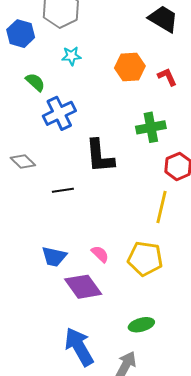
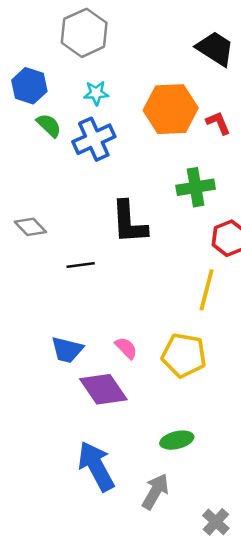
blue hexagon: (21, 34) -> (29, 86), moved
orange hexagon: (130, 67) -> (171, 109), size x1.4
blue cross: (59, 113) -> (94, 139), moved

